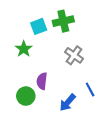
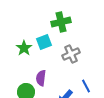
cyan square: (39, 26) -> (44, 42), moved
gray cross: (74, 55) -> (71, 54), turned 30

